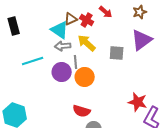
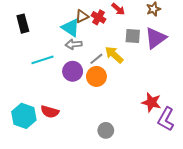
yellow arrow: (87, 43) -> (114, 55), moved
gray square: (117, 53) -> (133, 36), moved
gray line: (76, 62) -> (96, 59), moved, turned 56
red semicircle: (82, 111) -> (50, 112), moved

